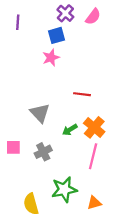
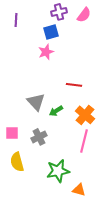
purple cross: (65, 13) -> (59, 12), turned 35
green arrow: (70, 130) -> (56, 111), moved
orange triangle: (94, 203) -> (79, 190), moved, turned 32
yellow semicircle: (31, 204) -> (17, 162), moved

